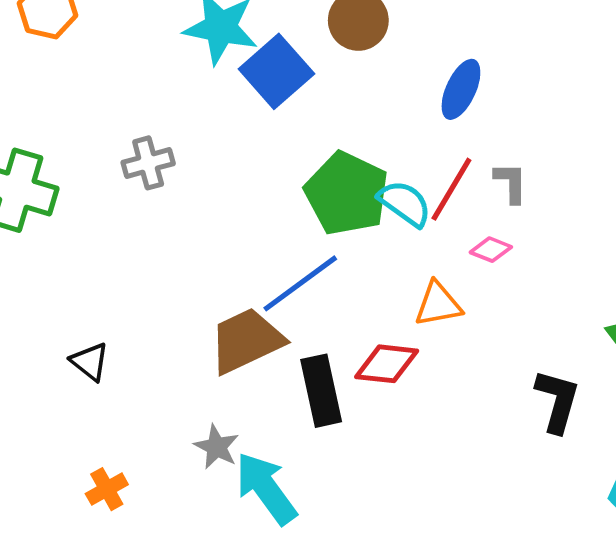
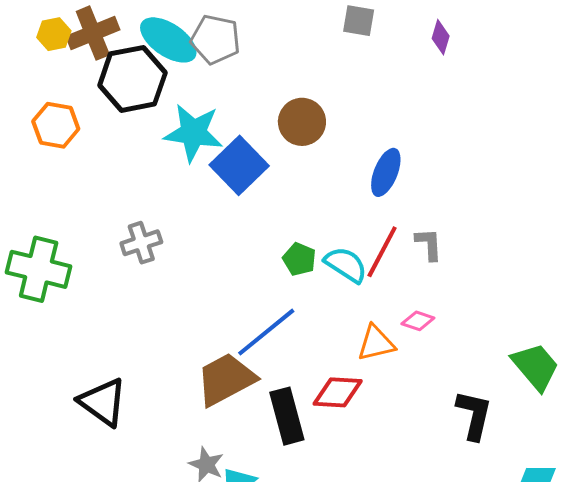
green pentagon: (347, 194) -> (299, 259), size x0.5
pink diamond: (491, 250) -> (418, 321), moved
black triangle: (90, 362) -> (103, 402), size x1.6

